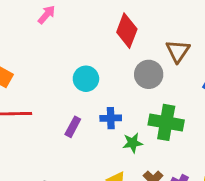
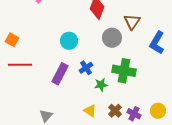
blue cross: (111, 118) -> (86, 68), turned -32
purple rectangle: (73, 127) -> (60, 74), size x1.5

